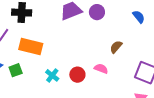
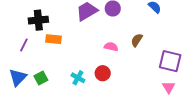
orange rectangle: (31, 46) -> (54, 39), moved, size x0.7
pink semicircle: (101, 69) -> (111, 47), moved

